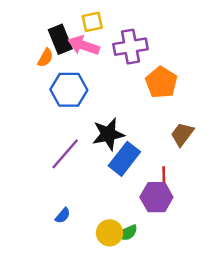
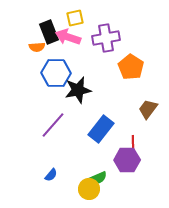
orange semicircle: (45, 58) -> (37, 47), turned 56
black star: (108, 134) -> (78, 90), moved
green semicircle: (127, 233) -> (98, 178), moved

